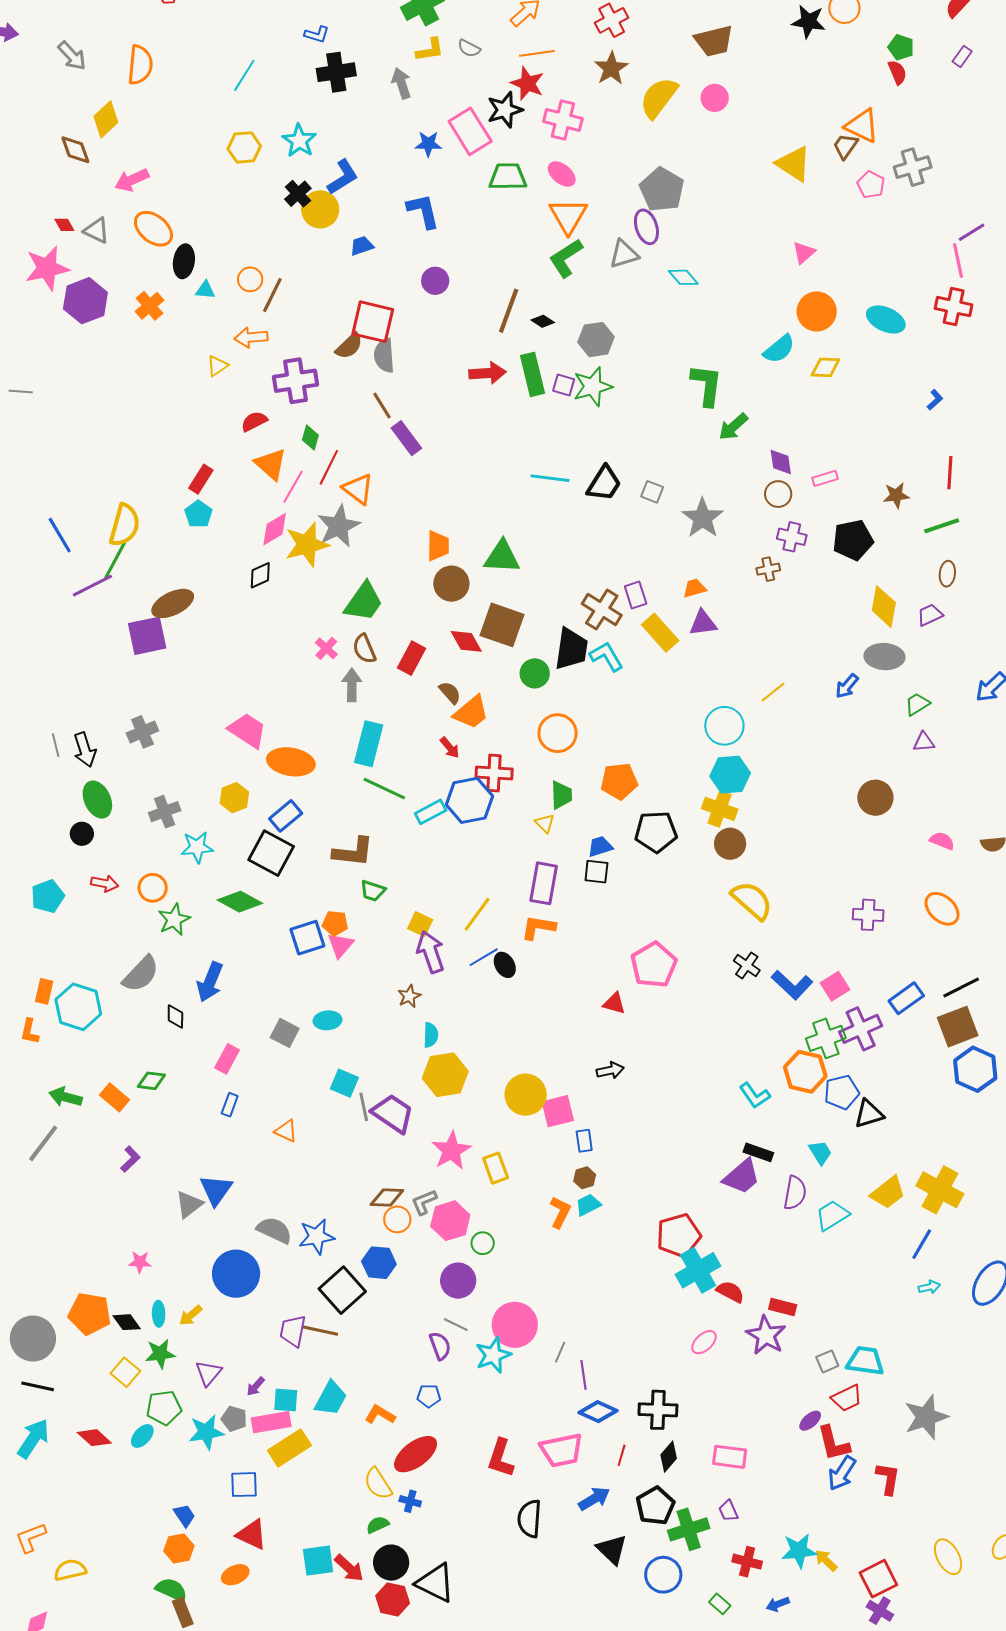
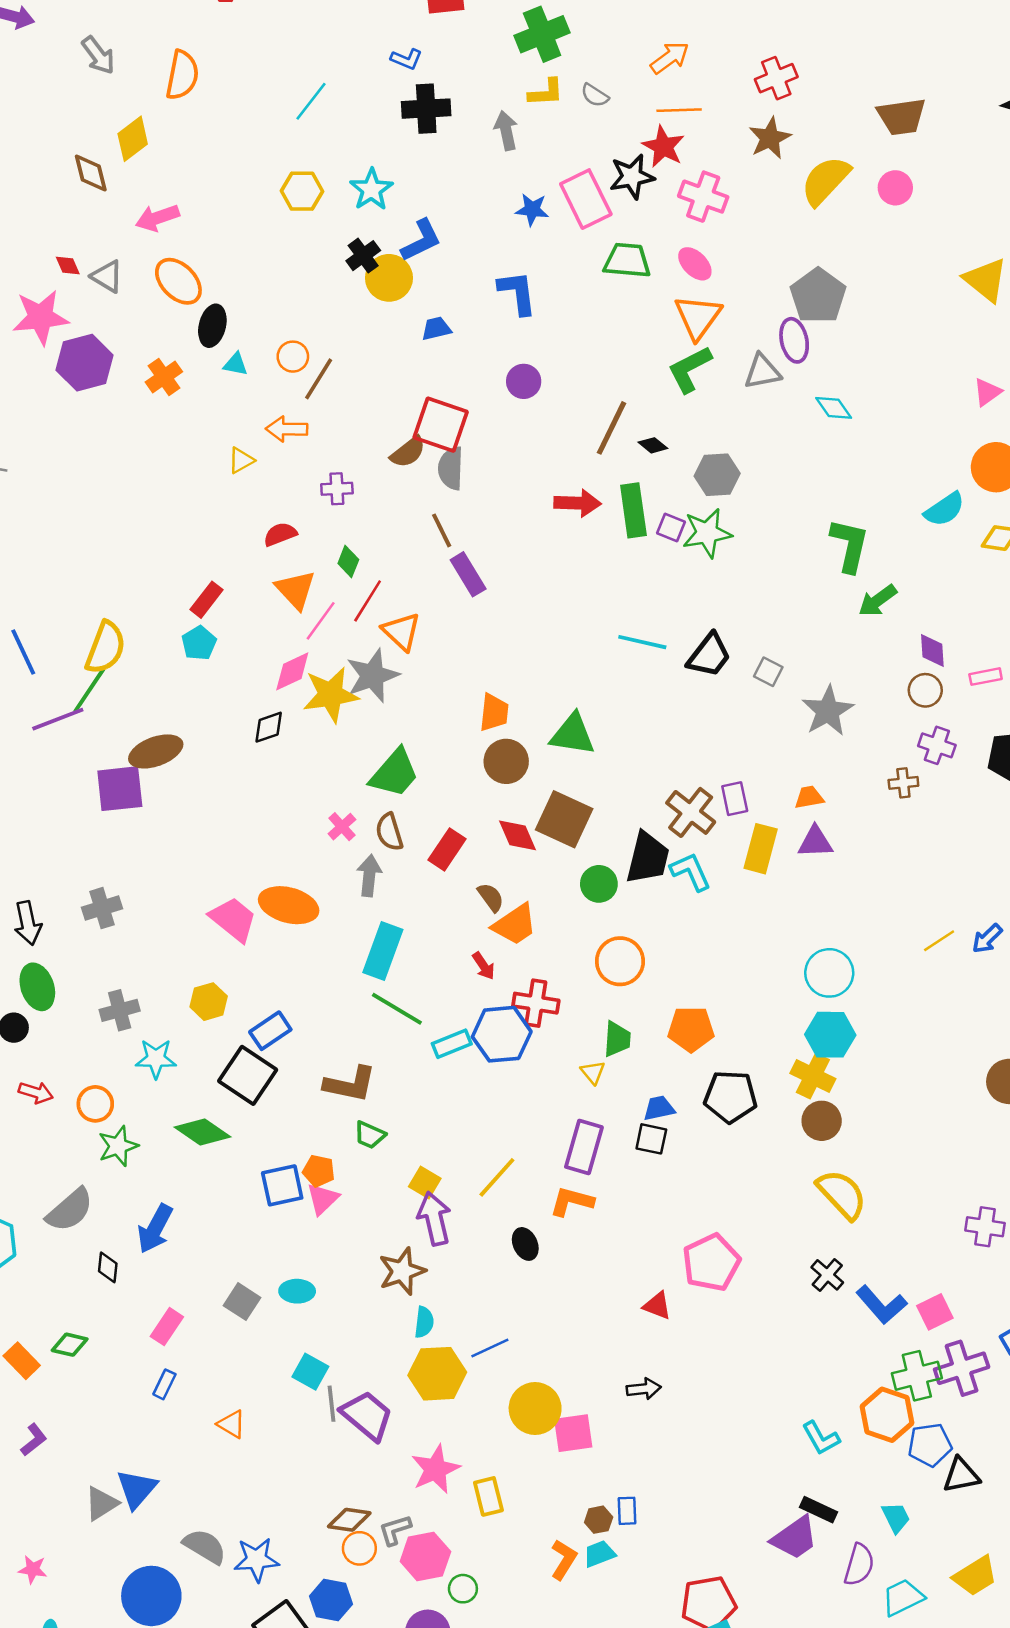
purple cross: (296, 381) -> (337, 489), size x0.6
yellow rectangle: (660, 633) -> (761, 849), turned 51
yellow line: (773, 692) -> (939, 941), moved
orange ellipse: (291, 762) -> (289, 905), moved
blue line: (484, 957) -> (490, 1348), moved
brown star: (409, 996) -> (402, 1271), size x1.6
blue rectangle: (584, 1141) -> (627, 1511), moved

